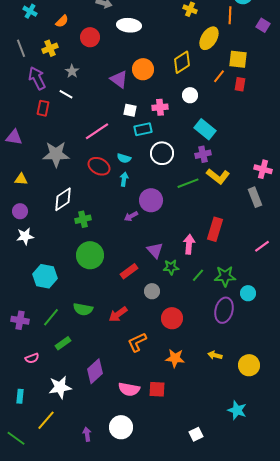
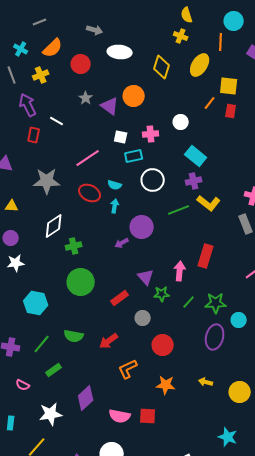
cyan cross: (30, 11) -> (21, 49), moved
orange semicircle: (62, 21) -> (53, 48), size x1.5
yellow diamond: (182, 62) -> (162, 67), moved, turned -40
gray star: (72, 71) -> (86, 98), moved
pink semicircle: (32, 358) -> (23, 385), turned 48

